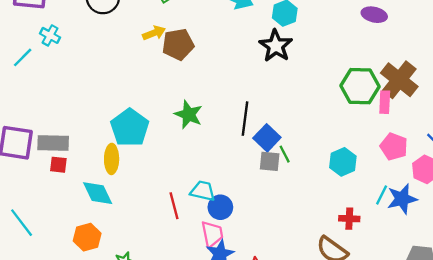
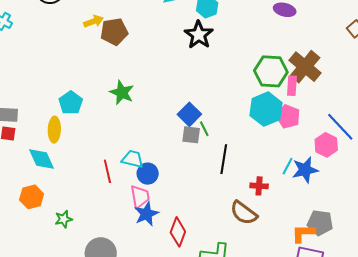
black line: (245, 119) -> (224, 159), moved
cyan pentagon: (130, 128) -> (71, 103), size x0.7
pink pentagon: (394, 147) -> (288, 117), moved
cyan hexagon: (343, 162) -> (266, 109), moved, size x1.4

